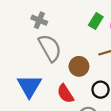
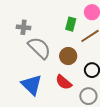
green rectangle: (96, 21) -> (71, 24), moved

